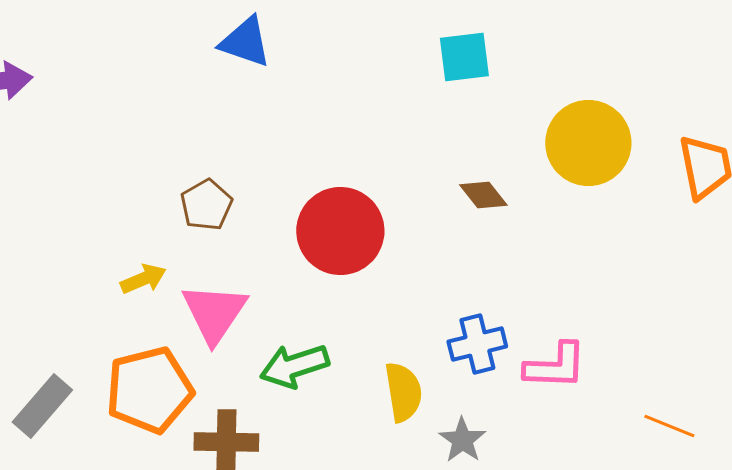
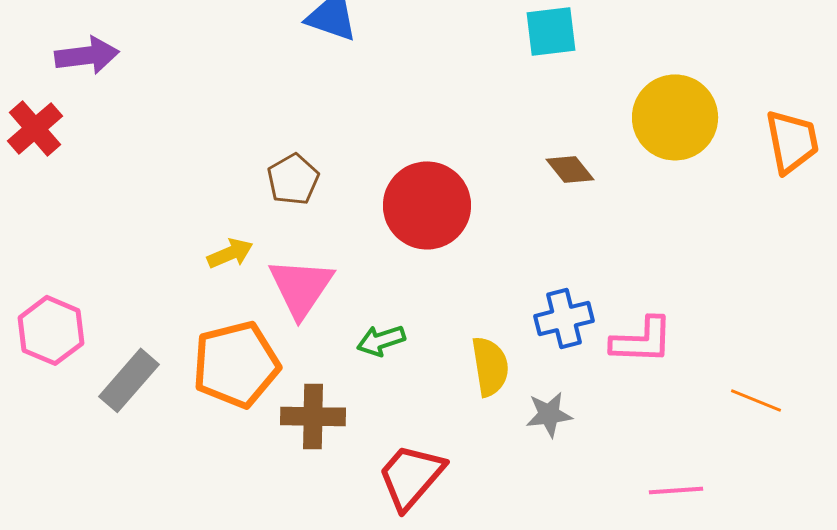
green arrow: (294, 366) -> (381, 340), size x0.7
gray star: (462, 440) -> (549, 414), turned 30

